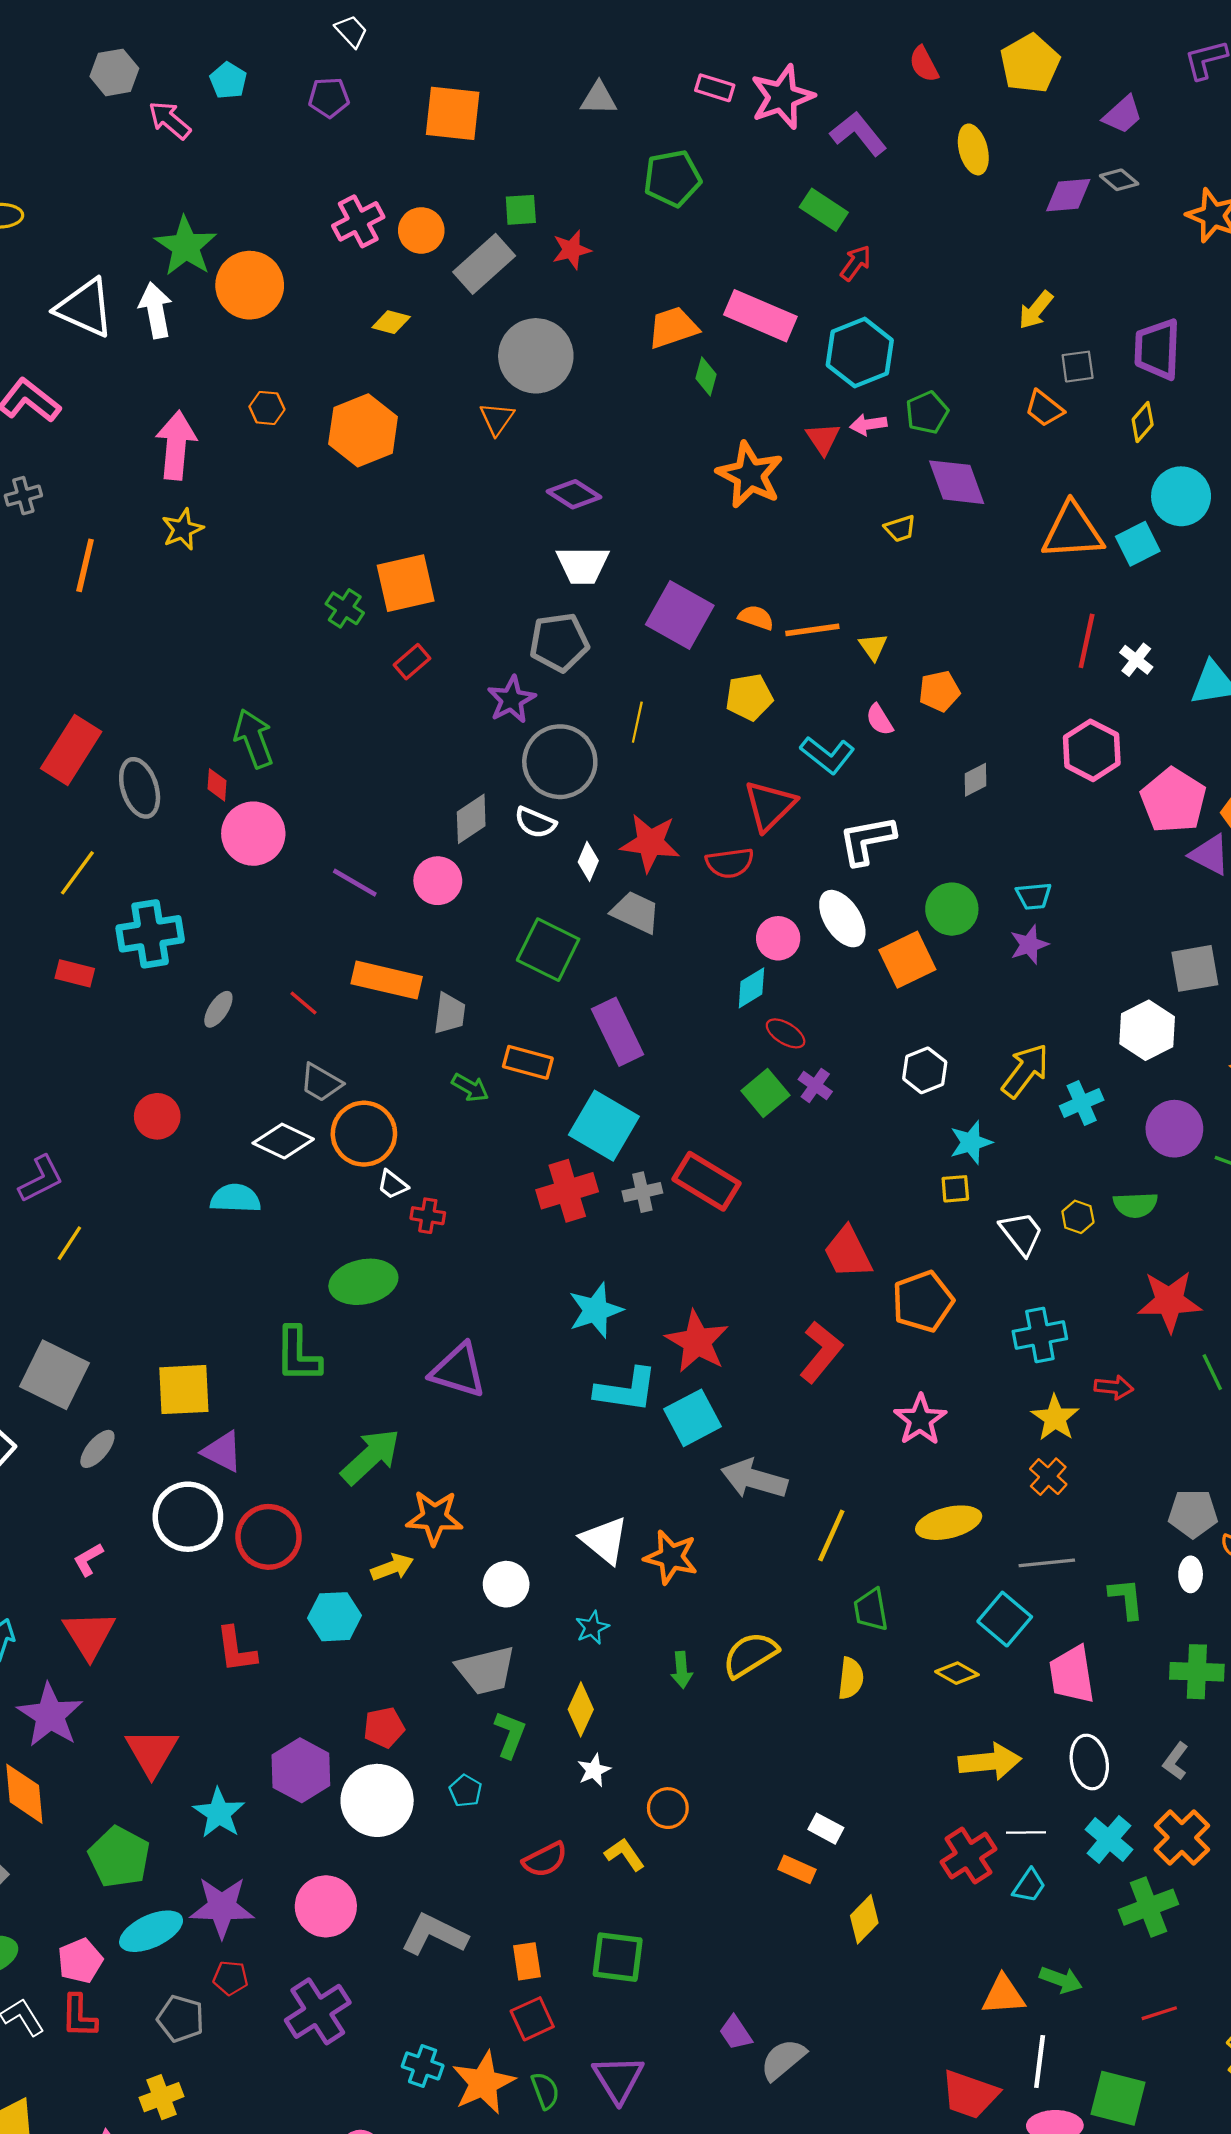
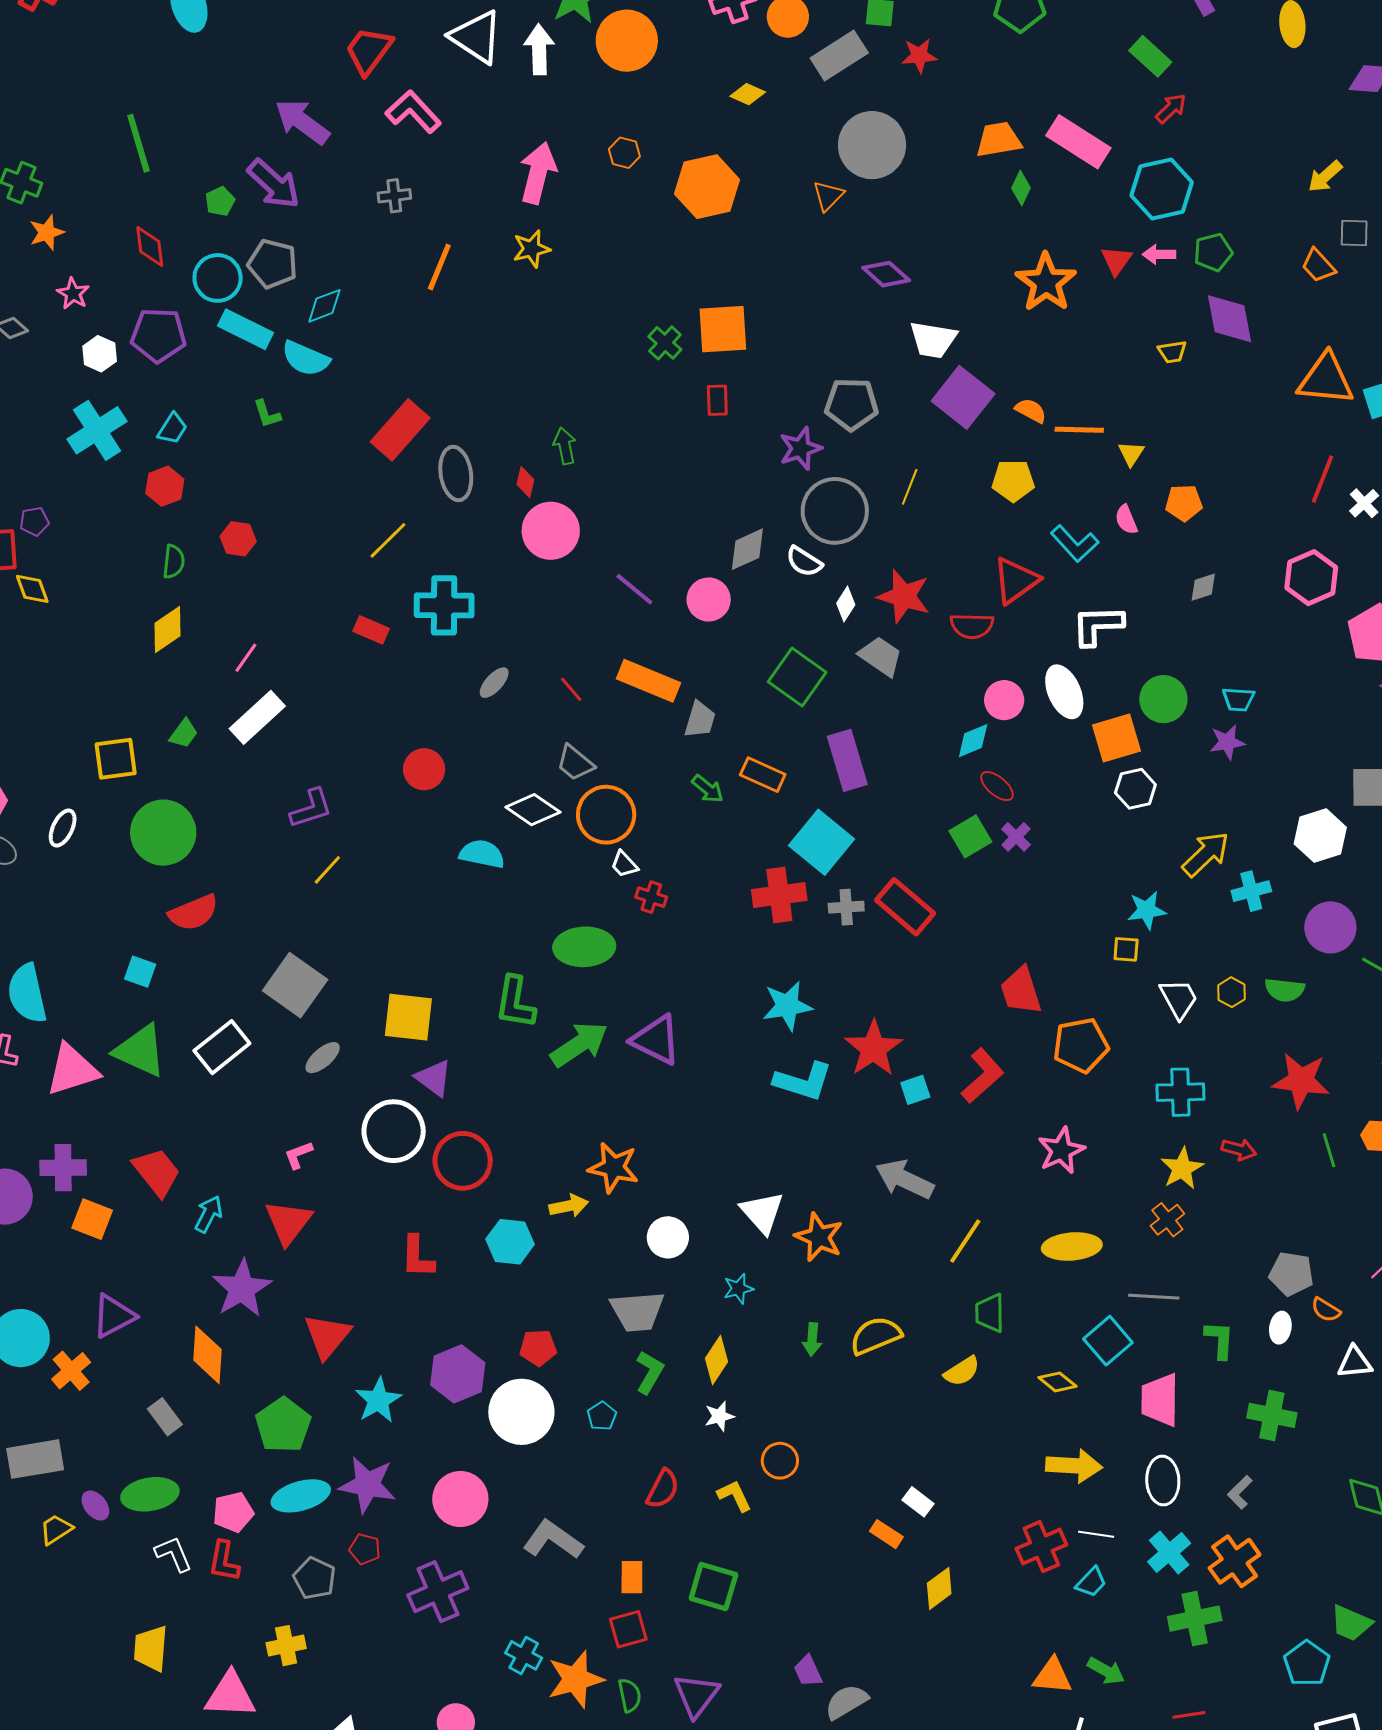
white trapezoid: (583, 565) -> (933, 340), moved
red rectangle: (412, 662) -> (717, 400), turned -60
green arrow: (254, 739) -> (565, 446), size x0.7
white hexagon: (925, 1070) -> (1135, 789), moved
cyan square: (692, 1418) -> (915, 1090), moved, size x0.6
green arrow: (371, 1457) -> (579, 1044), moved
yellow semicircle: (851, 1678) -> (962, 1371), turned 42
red semicircle: (545, 1860) -> (663, 1489), turned -45

